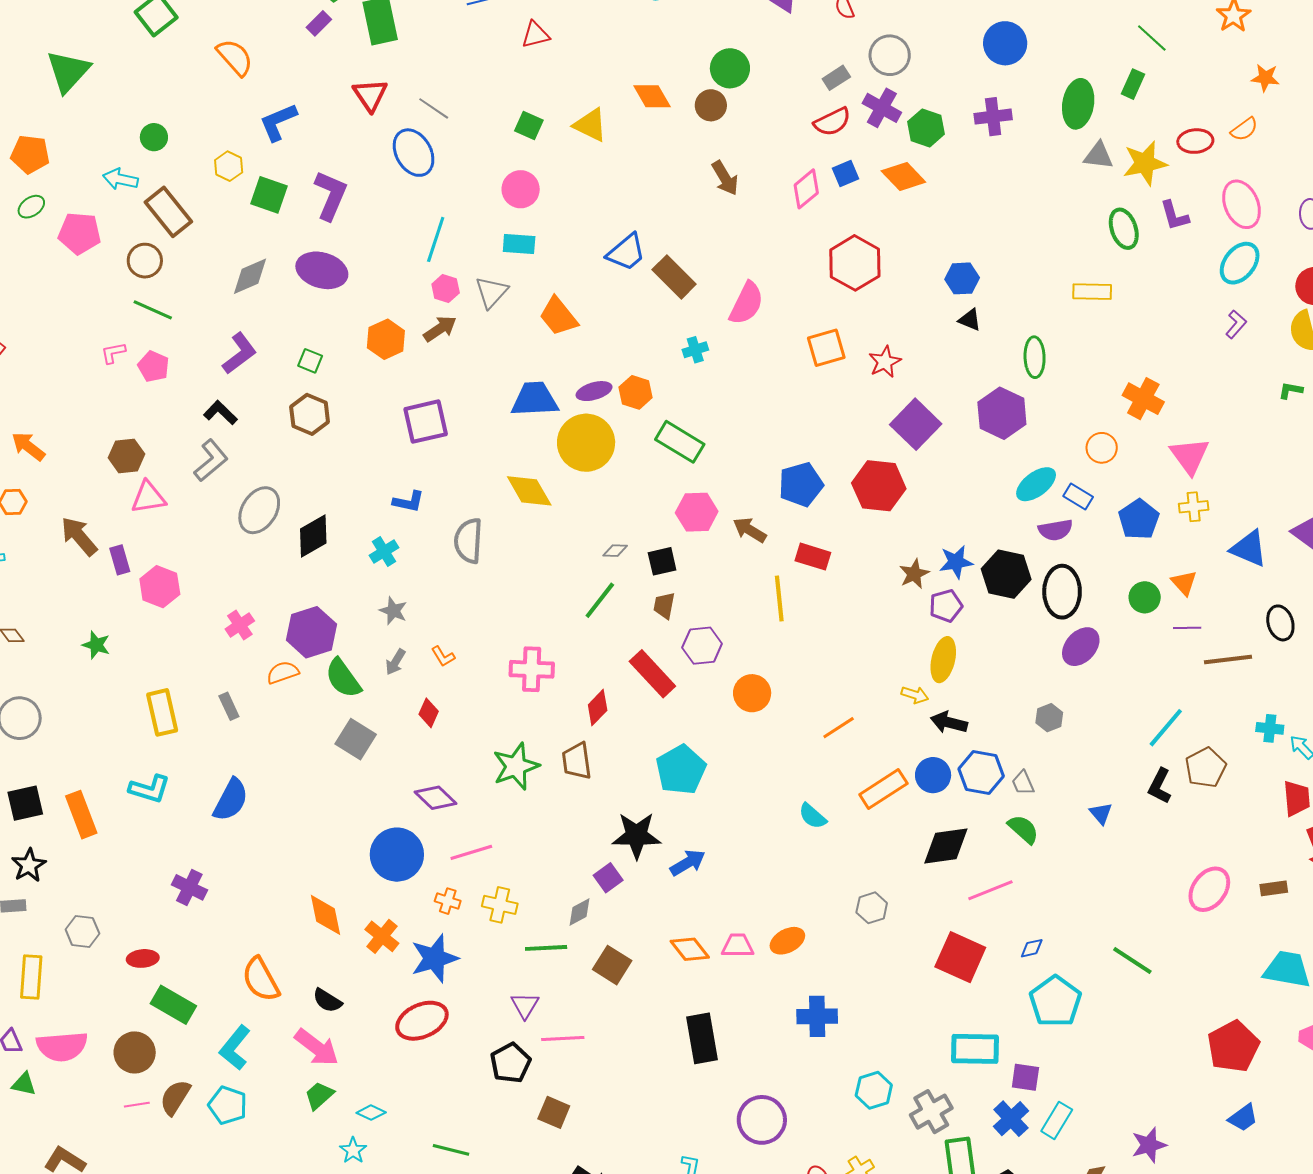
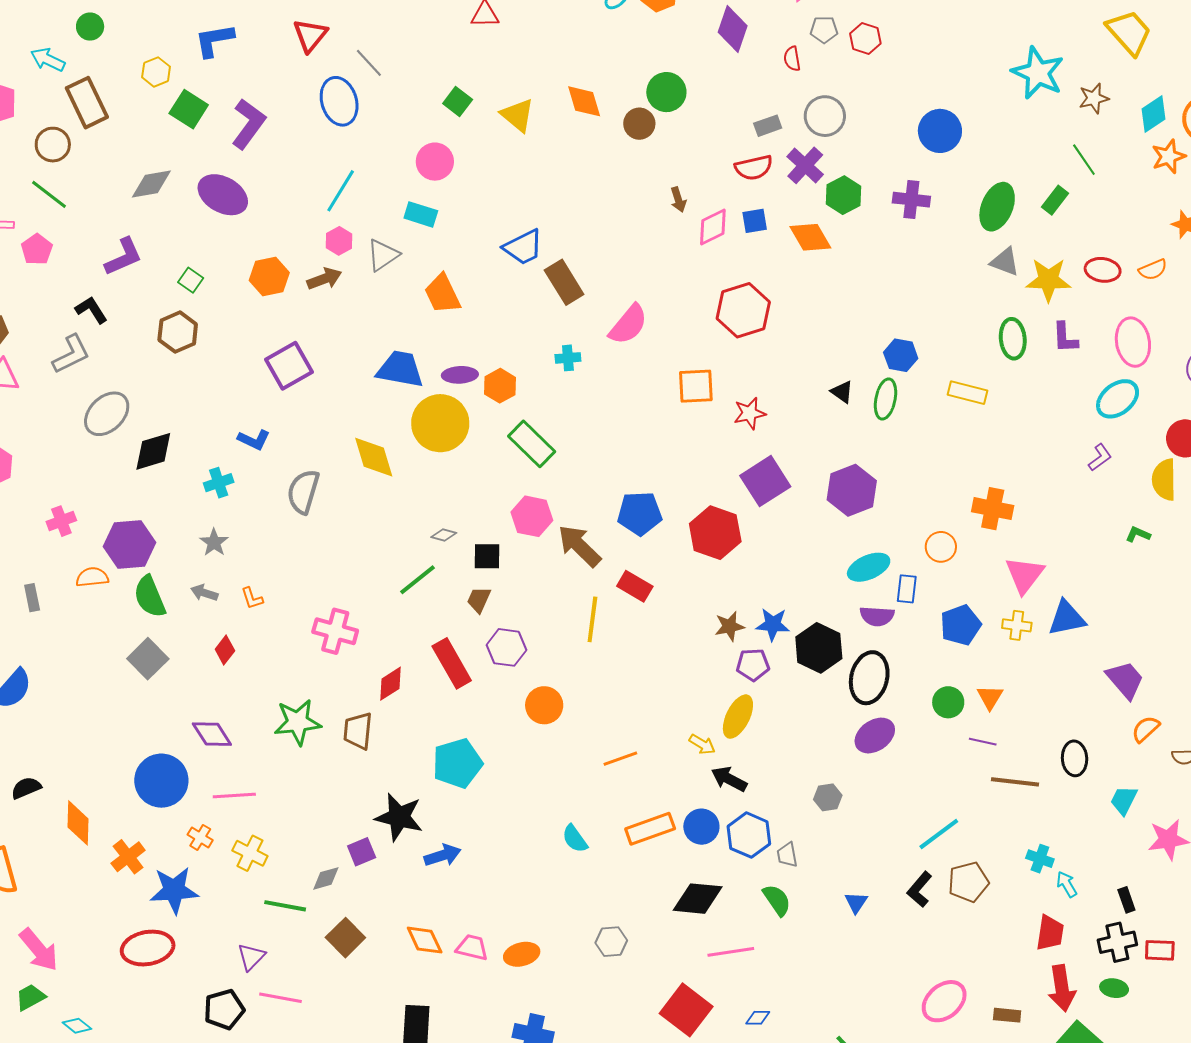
brown arrow: (725, 178) -> (678, 200), moved, size x0.7
blue hexagon: (962, 278) -> (901, 355), moved
green ellipse: (1035, 357) -> (886, 399), moved
orange cross: (1143, 399) -> (993, 509), turned -30
purple square: (426, 422) -> (289, 366), turned -30
blue rectangle: (1078, 497) -> (907, 589), turned 52
brown arrow: (750, 530) -> (579, 546), size x1.4
blue triangle: (1249, 549) -> (1067, 618), moved, turned -48
gray arrow: (395, 662) -> (204, 593), turned 64
black semicircle: (327, 1001) -> (26, 788), moved, turned 112

